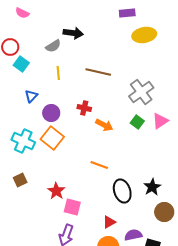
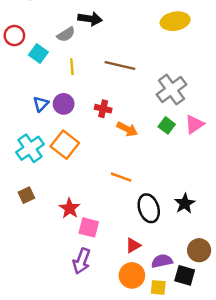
cyan square: (21, 64) -> (38, 54), moved
blue triangle: (31, 96) -> (41, 104), moved
purple circle: (51, 113) -> (64, 104), moved
cyan cross: (23, 141) -> (30, 148), turned 30
brown circle: (164, 212) -> (199, 250), moved

